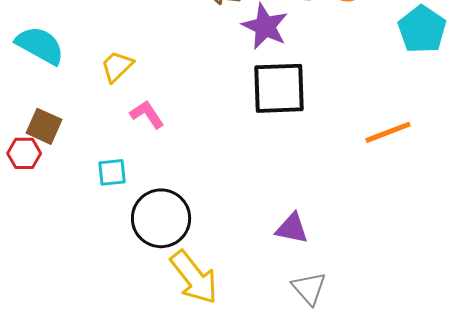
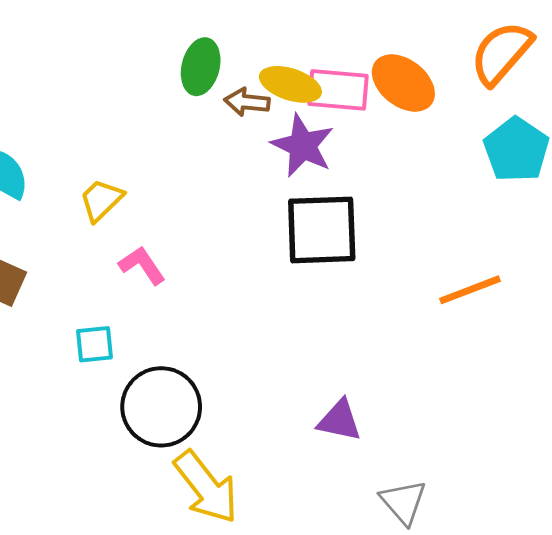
gray triangle: (309, 288) -> (403, 502), moved

